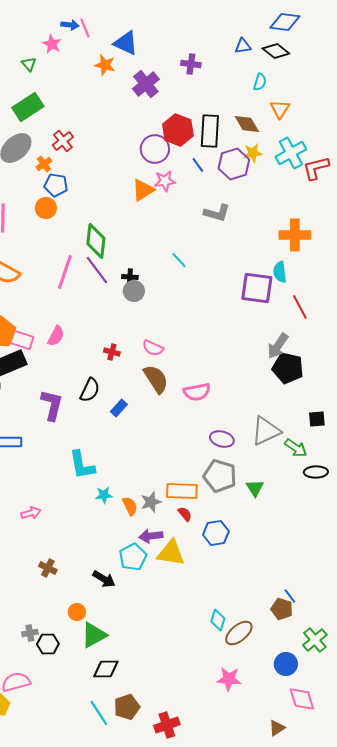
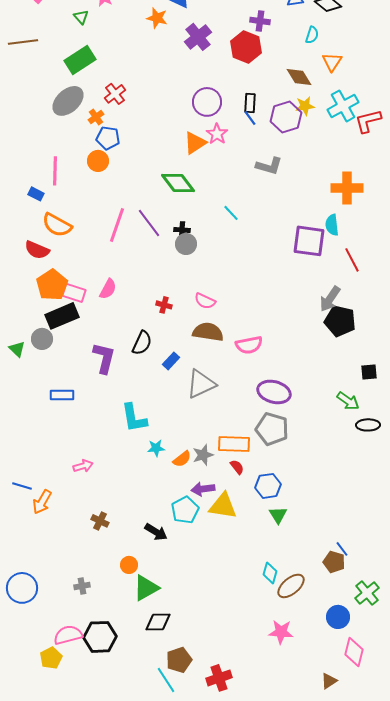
purple cross: (191, 64) -> (260, 21), moved
red hexagon: (178, 130) -> (246, 47), moved
black rectangle: (210, 131) -> (250, 103), moved, size x0.6
pink star: (165, 181) -> (217, 134), turned -30
green diamond: (96, 241) -> (178, 183), moved, turned -44
brown semicircle: (156, 379) -> (208, 332), turned -48
gray triangle: (266, 431) -> (201, 384), moved
purple ellipse: (222, 439) -> (274, 392), size x1.4
green triangle: (255, 488) -> (278, 515), moved
orange semicircle: (130, 506) -> (182, 459), turned 78
black hexagon: (48, 644) -> (100, 637), moved, size x1.5
pink diamond: (302, 699) -> (354, 652), turned 32
cyan line: (99, 713) -> (166, 680), moved

